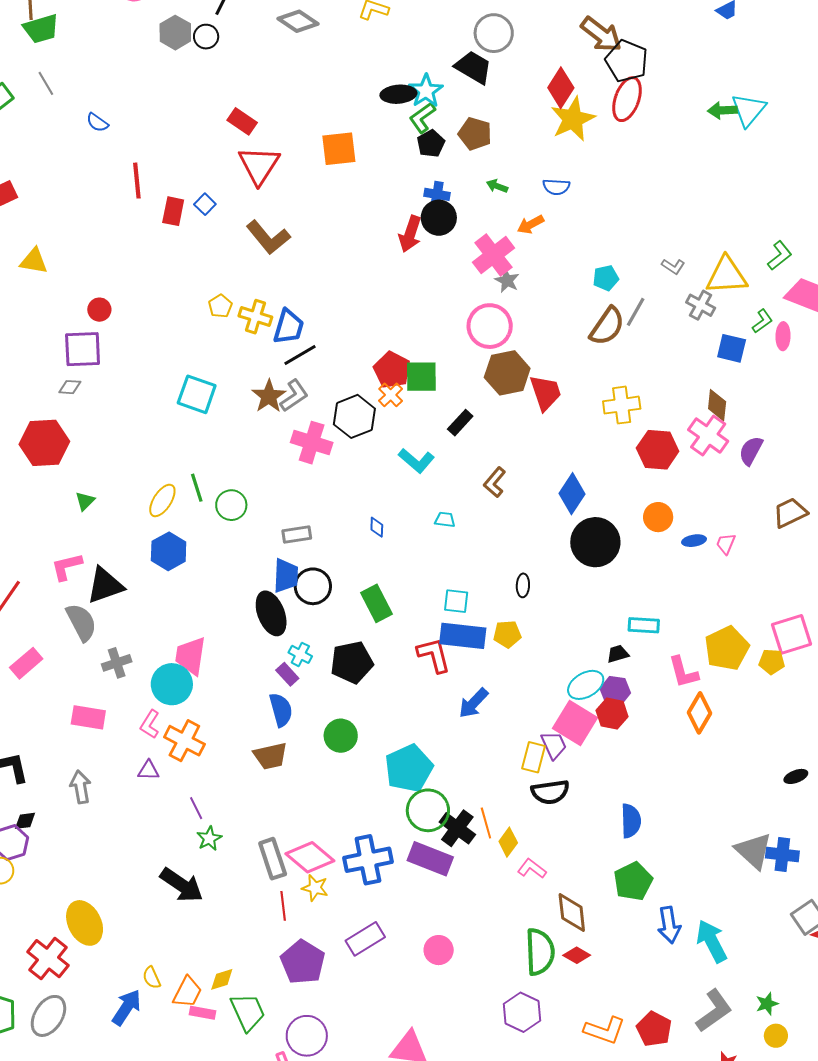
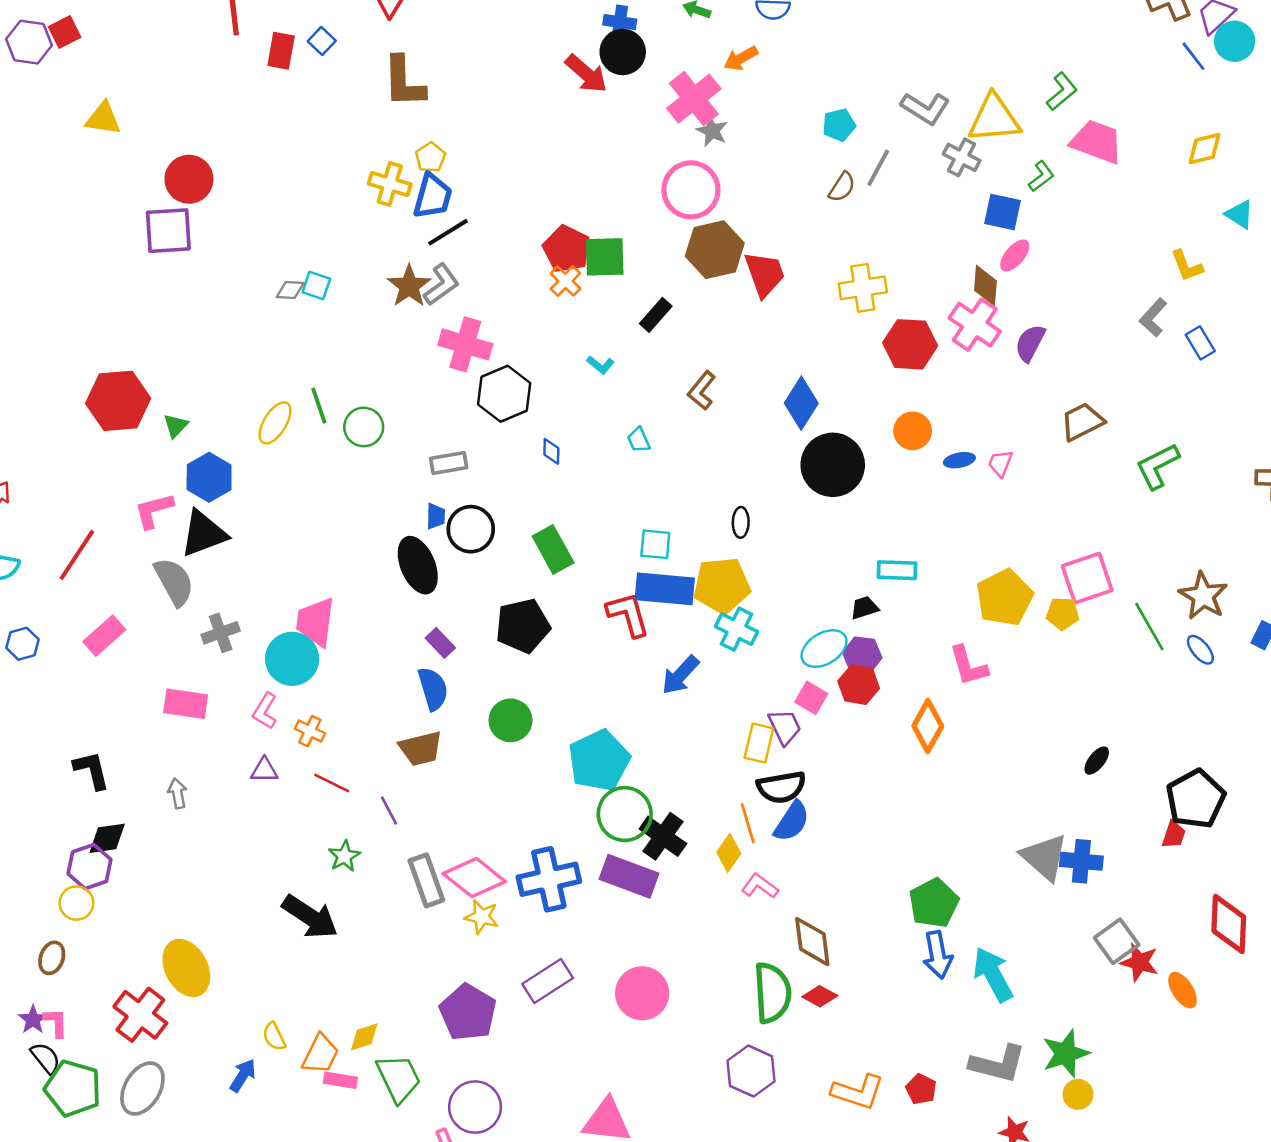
red arrow: (410, 234) -> (586, 74), turned -66
brown L-shape: (268, 237) -> (404, 82), turned 39
gray L-shape: (673, 266) -> (925, 108), size x1.6
yellow pentagon: (220, 306) -> (430, 157), moved
red circle: (99, 310) -> (189, 179), size x1.6
brown semicircle: (607, 326) -> (842, 187), size x0.6
pink ellipse: (783, 336) -> (1015, 255), moved, turned 40
gray diamond: (70, 387) -> (290, 290), moved
cyan square: (197, 394) -> (316, 285), size x0.6
black hexagon: (354, 416) -> (504, 394), moved
red hexagon: (44, 443) -> (118, 401), moved
cyan L-shape: (416, 461) -> (600, 365), size x0.6
cyan trapezoid: (445, 520) -> (639, 440), turned -120
blue hexagon: (169, 551) -> (209, 477), moved
blue trapezoid: (286, 576) -> (436, 516), size x0.6
yellow pentagon: (507, 634) -> (722, 585), size x1.6
cyan cross: (300, 654) -> (737, 629), moved, size x1.4
pink L-shape: (683, 672) -> (968, 666), moved
orange diamond: (700, 713) -> (928, 726), moved
pink square: (575, 723) -> (811, 698), size x0.6
orange cross: (184, 741) -> (310, 731), size x0.6
black ellipse: (796, 776) -> (1097, 761), turned -30
gray arrow: (81, 787) -> (178, 793), size x0.7
purple line: (196, 808) -> (389, 811), moved
black diamond: (25, 821) -> (107, 838), size x1.4
blue semicircle: (631, 821) -> (792, 821), moved, turned 36
orange line: (486, 823) -> (748, 823), moved
green pentagon: (633, 881) -> (934, 903), moved
red line: (283, 906) -> (332, 783), moved, turned -56
pink circle: (439, 950) -> (642, 993), size x1.4
green star: (767, 1004) -> (1066, 1053), size x1.6
blue arrow: (127, 1007) -> (243, 1075), size x0.7
gray L-shape: (714, 1011) -> (998, 1064), turned 51
red pentagon: (654, 1029) -> (921, 1089), size x0.7

